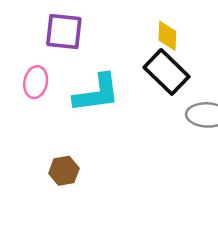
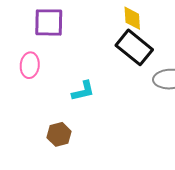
cyan L-shape: (97, 93) -> (83, 91), moved, size x0.6

